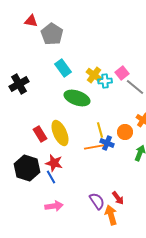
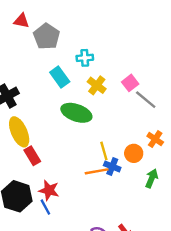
cyan cross: (105, 81) -> (85, 58), moved
yellow ellipse: (60, 133) -> (19, 132), moved

